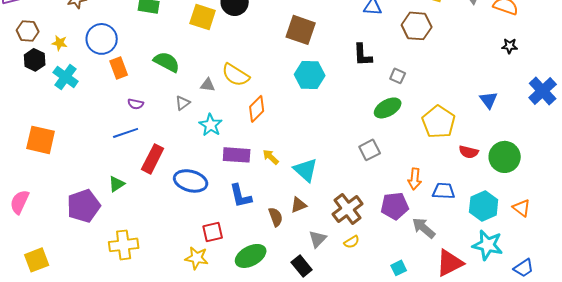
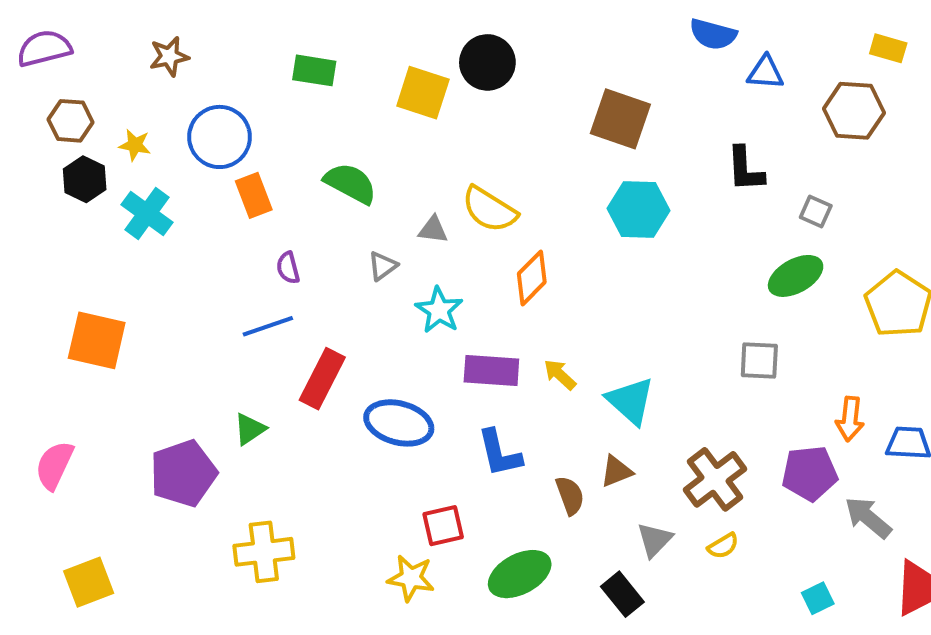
purple semicircle: (136, 104) -> (288, 268), turned 63
gray square: (370, 150) -> (759, 361), turned 30

